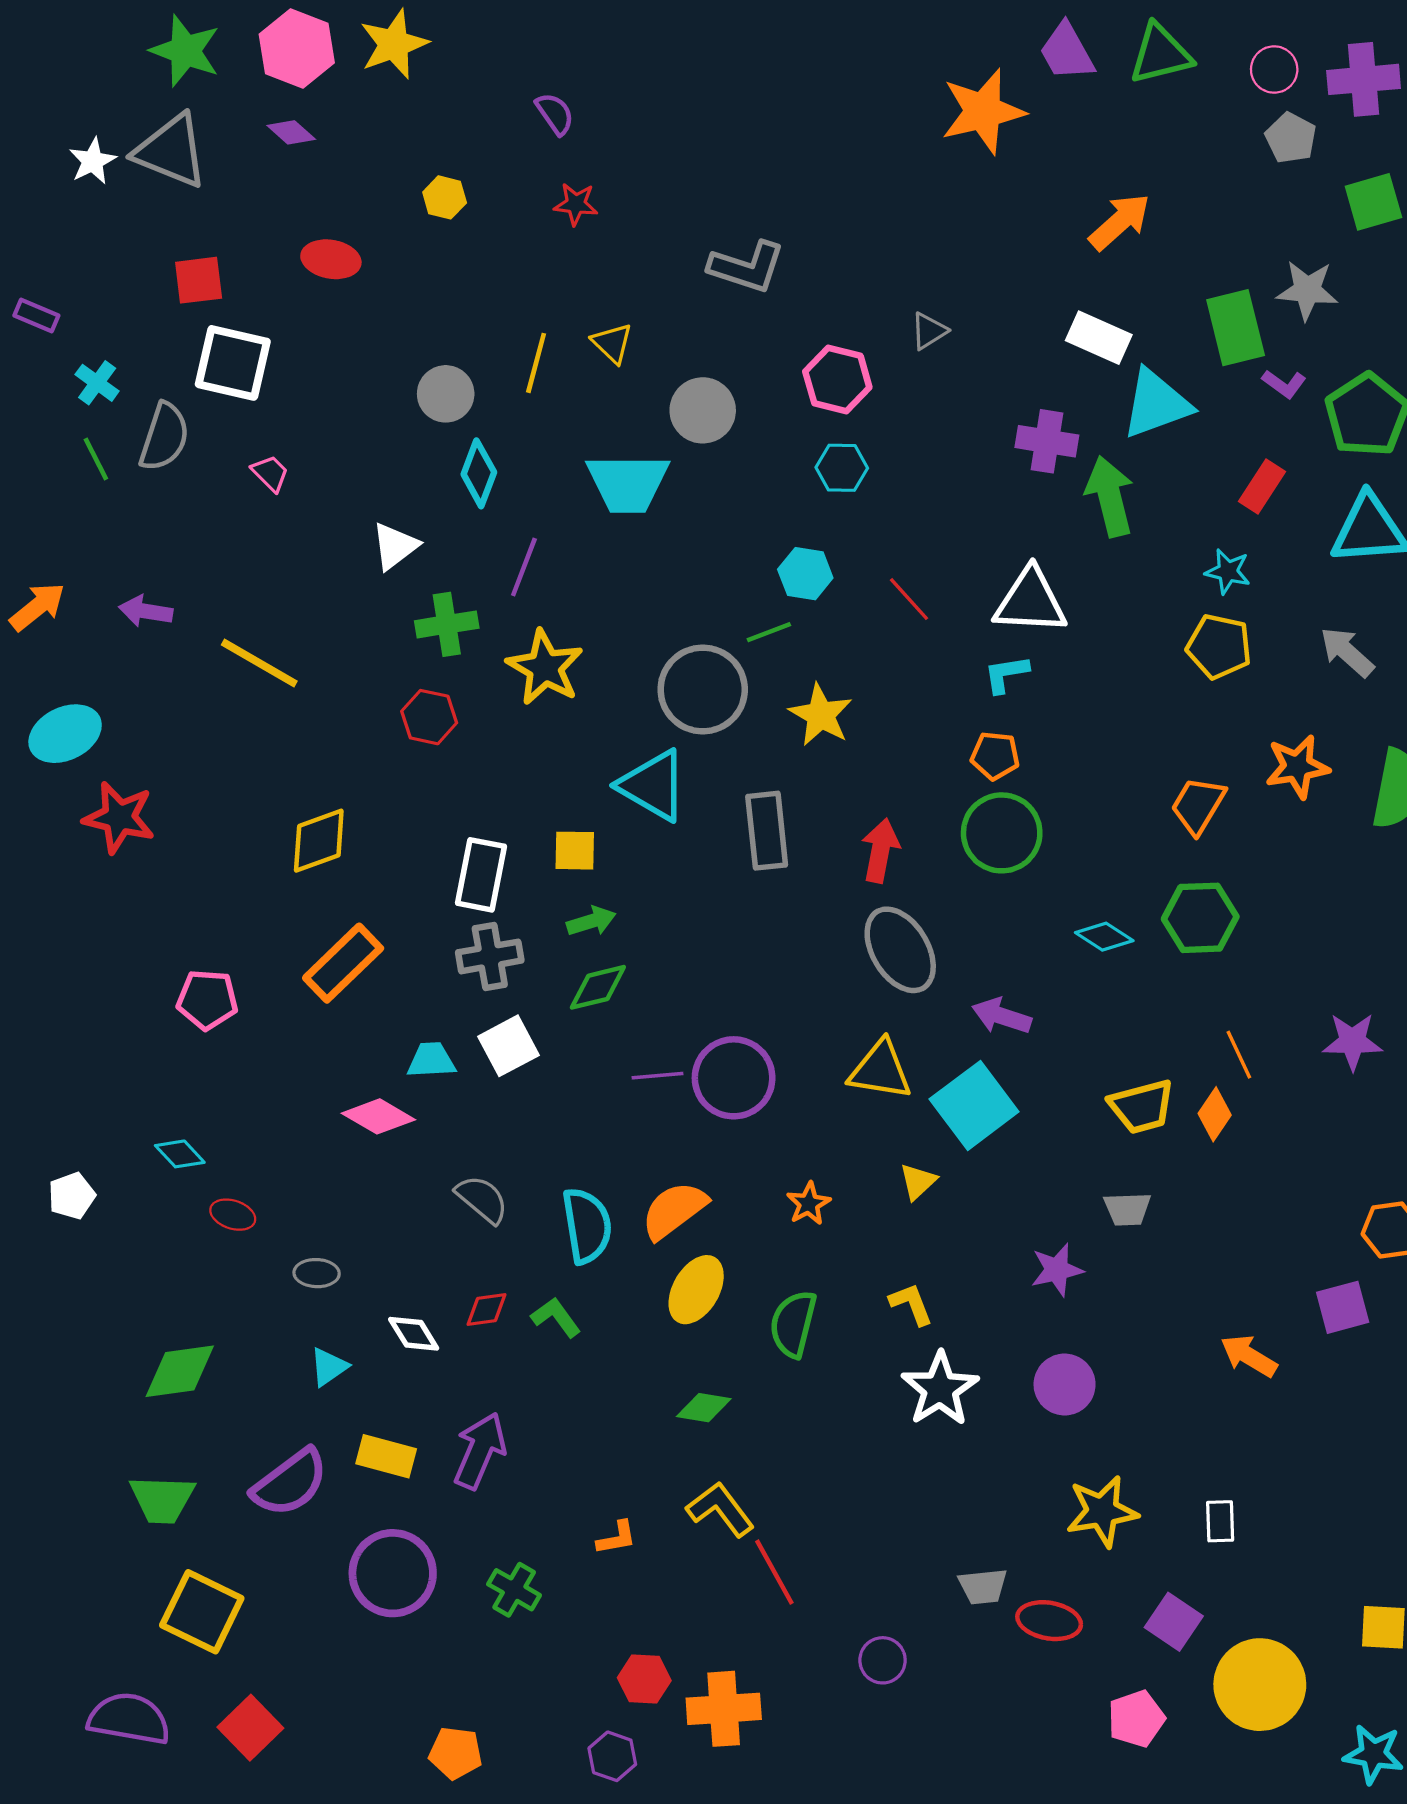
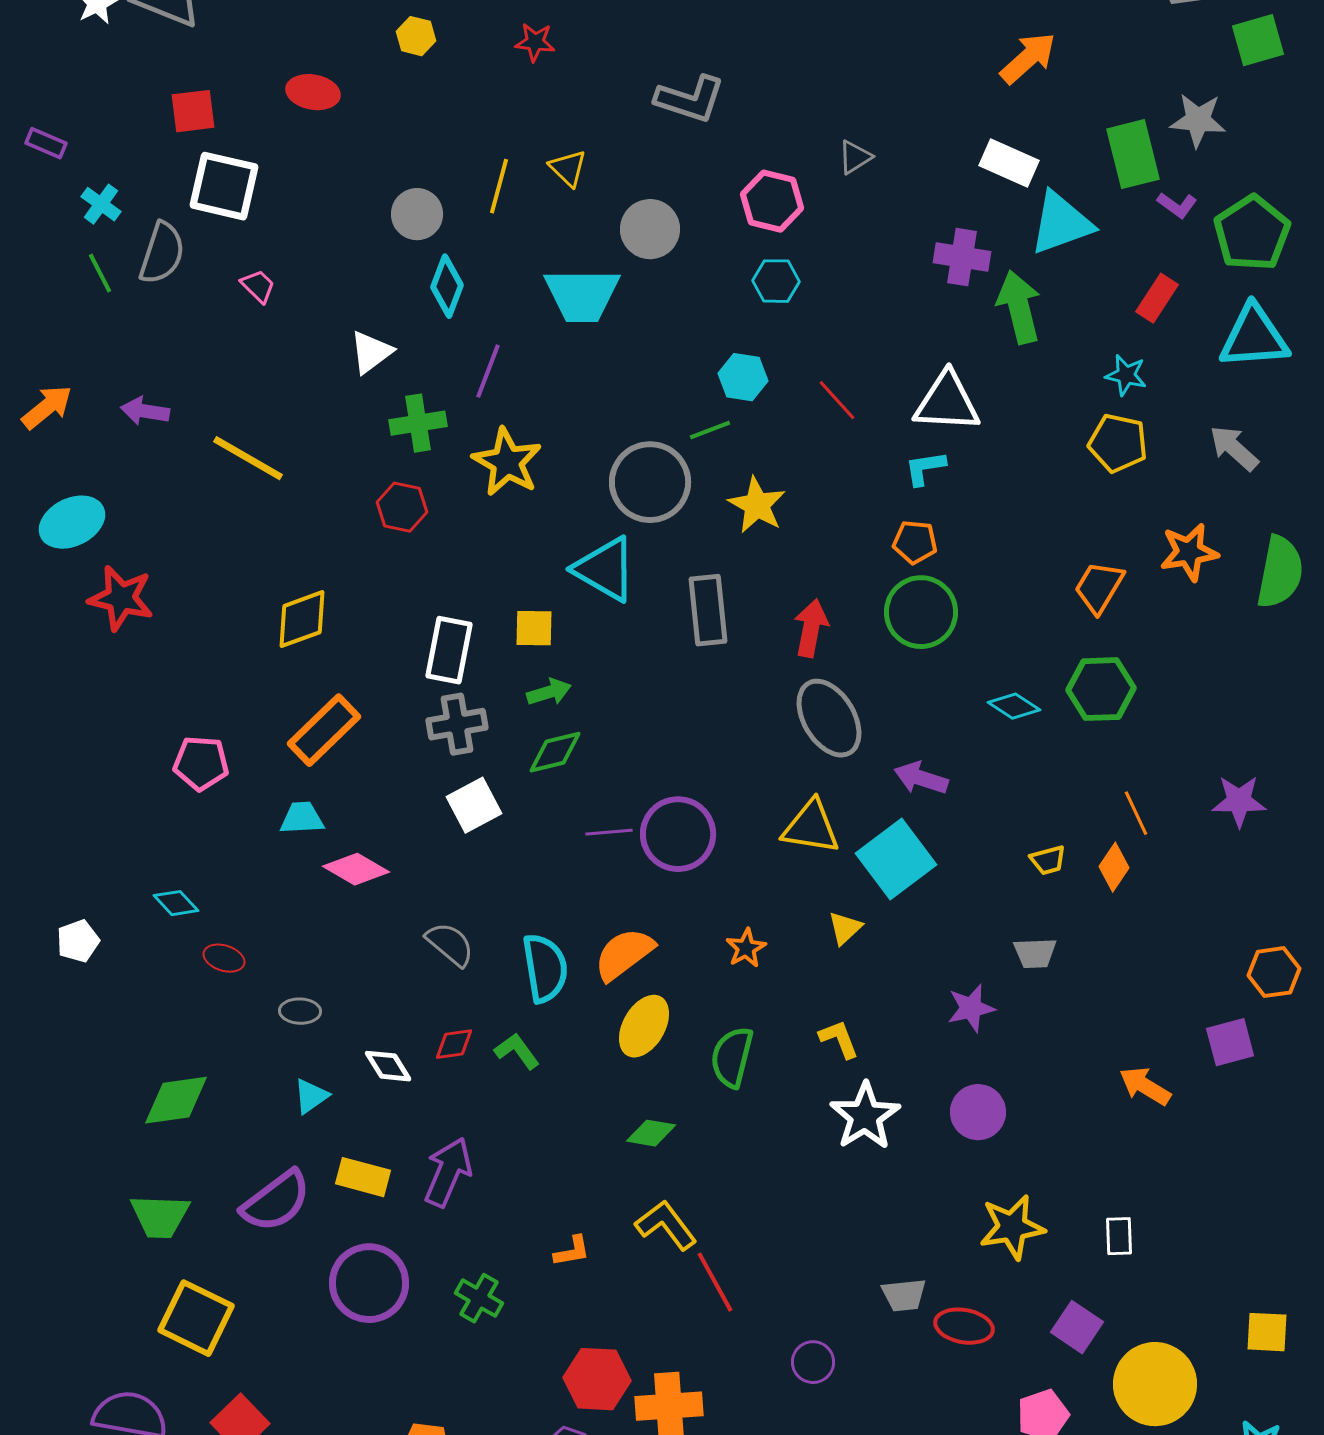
cyan trapezoid: (431, 1060) -> (302, 818), moved
yellow trapezoid: (1142, 1107) -> (1048, 860), size x0.6
red hexagon: (644, 1679) -> (597, 1379), size x1.4

